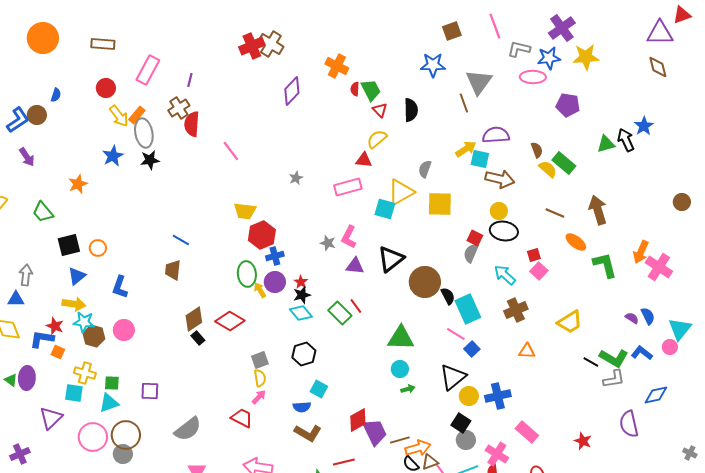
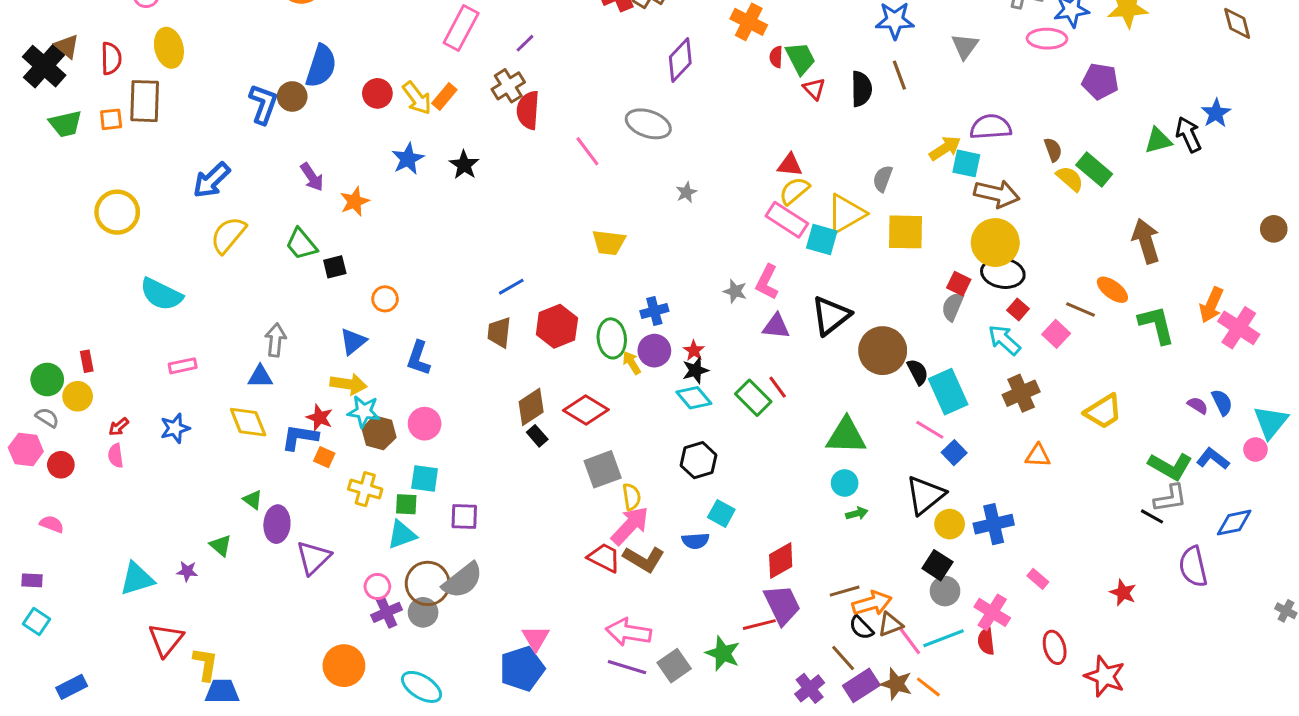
purple line: (190, 80) -> (525, 43), turned 32
gray triangle: (479, 82) -> (965, 46), size x0.7
red circle: (106, 88) -> (377, 93), moved
blue semicircle: (56, 95) -> (321, 66), size x2.0
brown line: (464, 103) -> (899, 75), moved
blue L-shape: (18, 120) -> (263, 104), turned -36
gray ellipse: (144, 133) -> (648, 124), moved, turned -60
yellow semicircle: (377, 139) -> (794, 191), moved
purple arrow: (27, 157) -> (312, 177), moved
black star: (150, 160) -> (464, 165), turned -30
pink rectangle: (348, 187) -> (787, 220), moved, turned 48
yellow circle: (499, 211) -> (995, 243), size x1.8
brown line: (555, 213) -> (1080, 310), moved
red hexagon: (262, 235) -> (557, 326), moved
blue line: (181, 240) -> (511, 287), turned -60
black square: (69, 245) -> (335, 267), moved, size x0.7
red square: (534, 255) -> (1018, 310), moved, turned -32
gray square: (260, 360) -> (603, 469), moved, size x1.4
black line: (591, 362) -> (1152, 516), moved
purple ellipse: (27, 378) -> (277, 524), moved
cyan square: (74, 393) -> (425, 478), moved
pink arrow: (259, 397) -> (630, 526), size x1.8
gray semicircle: (188, 429) -> (463, 580), moved
purple trapezoid: (375, 432) -> (782, 605), moved
pink rectangle: (527, 432) -> (1038, 579), size x0.6
brown L-shape: (308, 433) -> (644, 559), moved
pink circle: (93, 437) -> (377, 586), size x0.6
purple cross: (20, 454) -> (387, 612), moved

